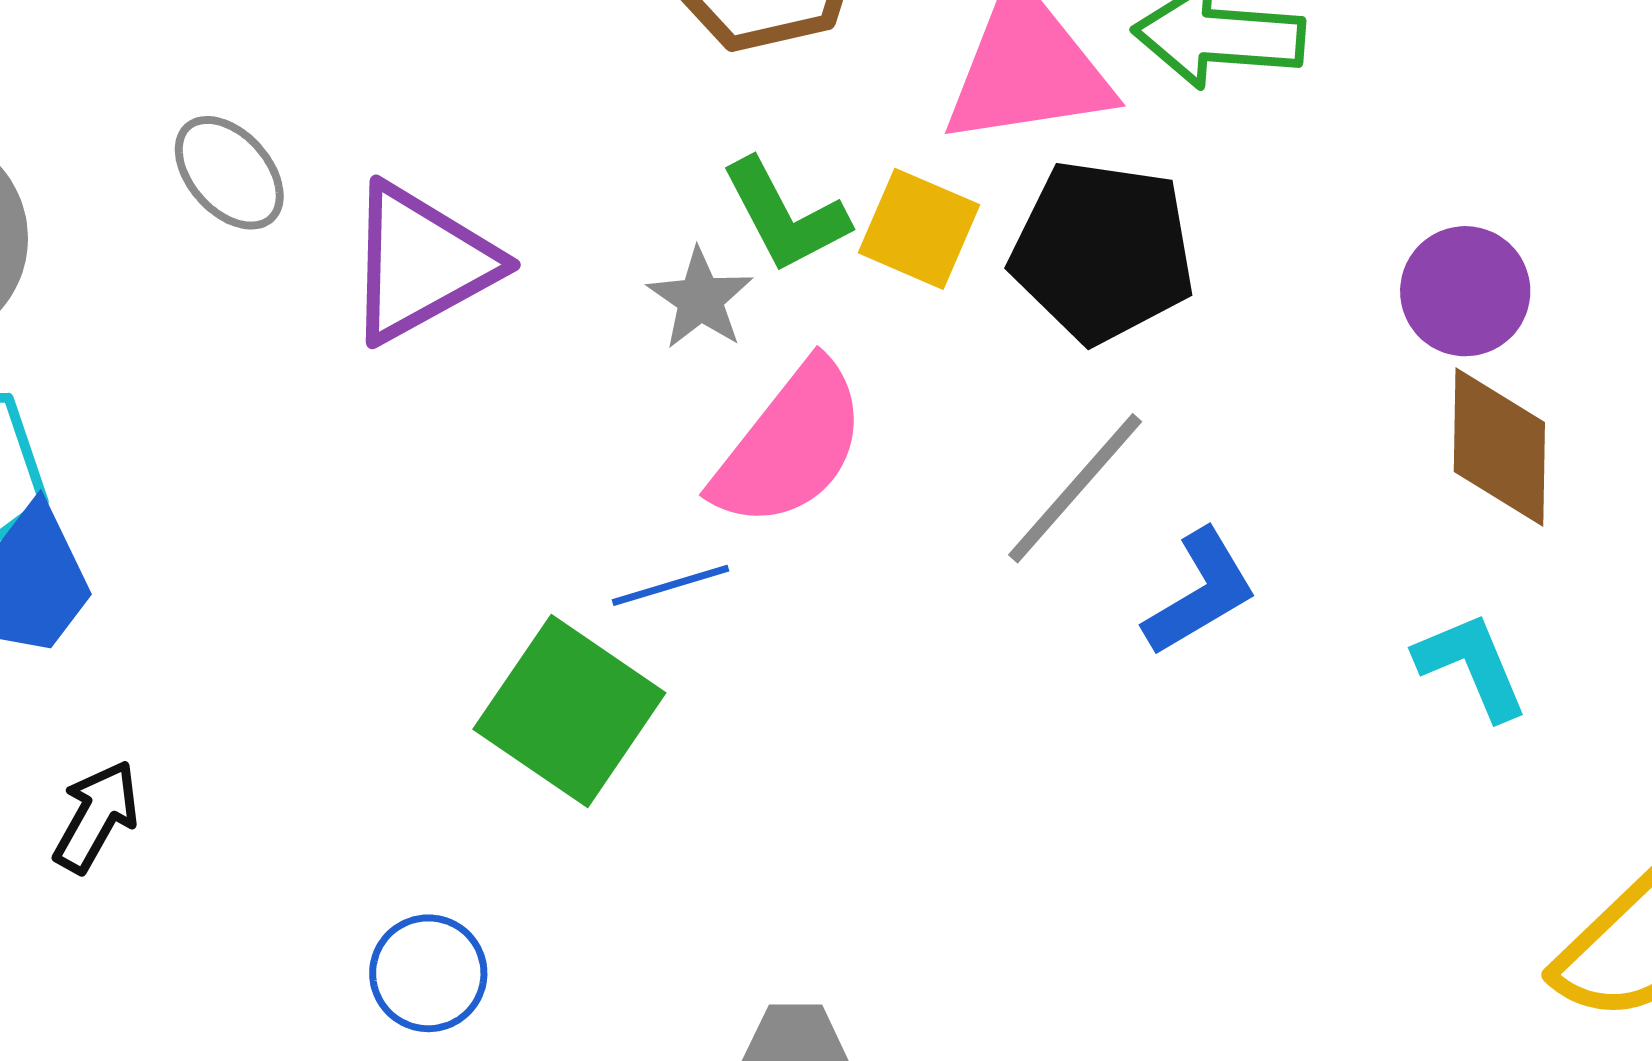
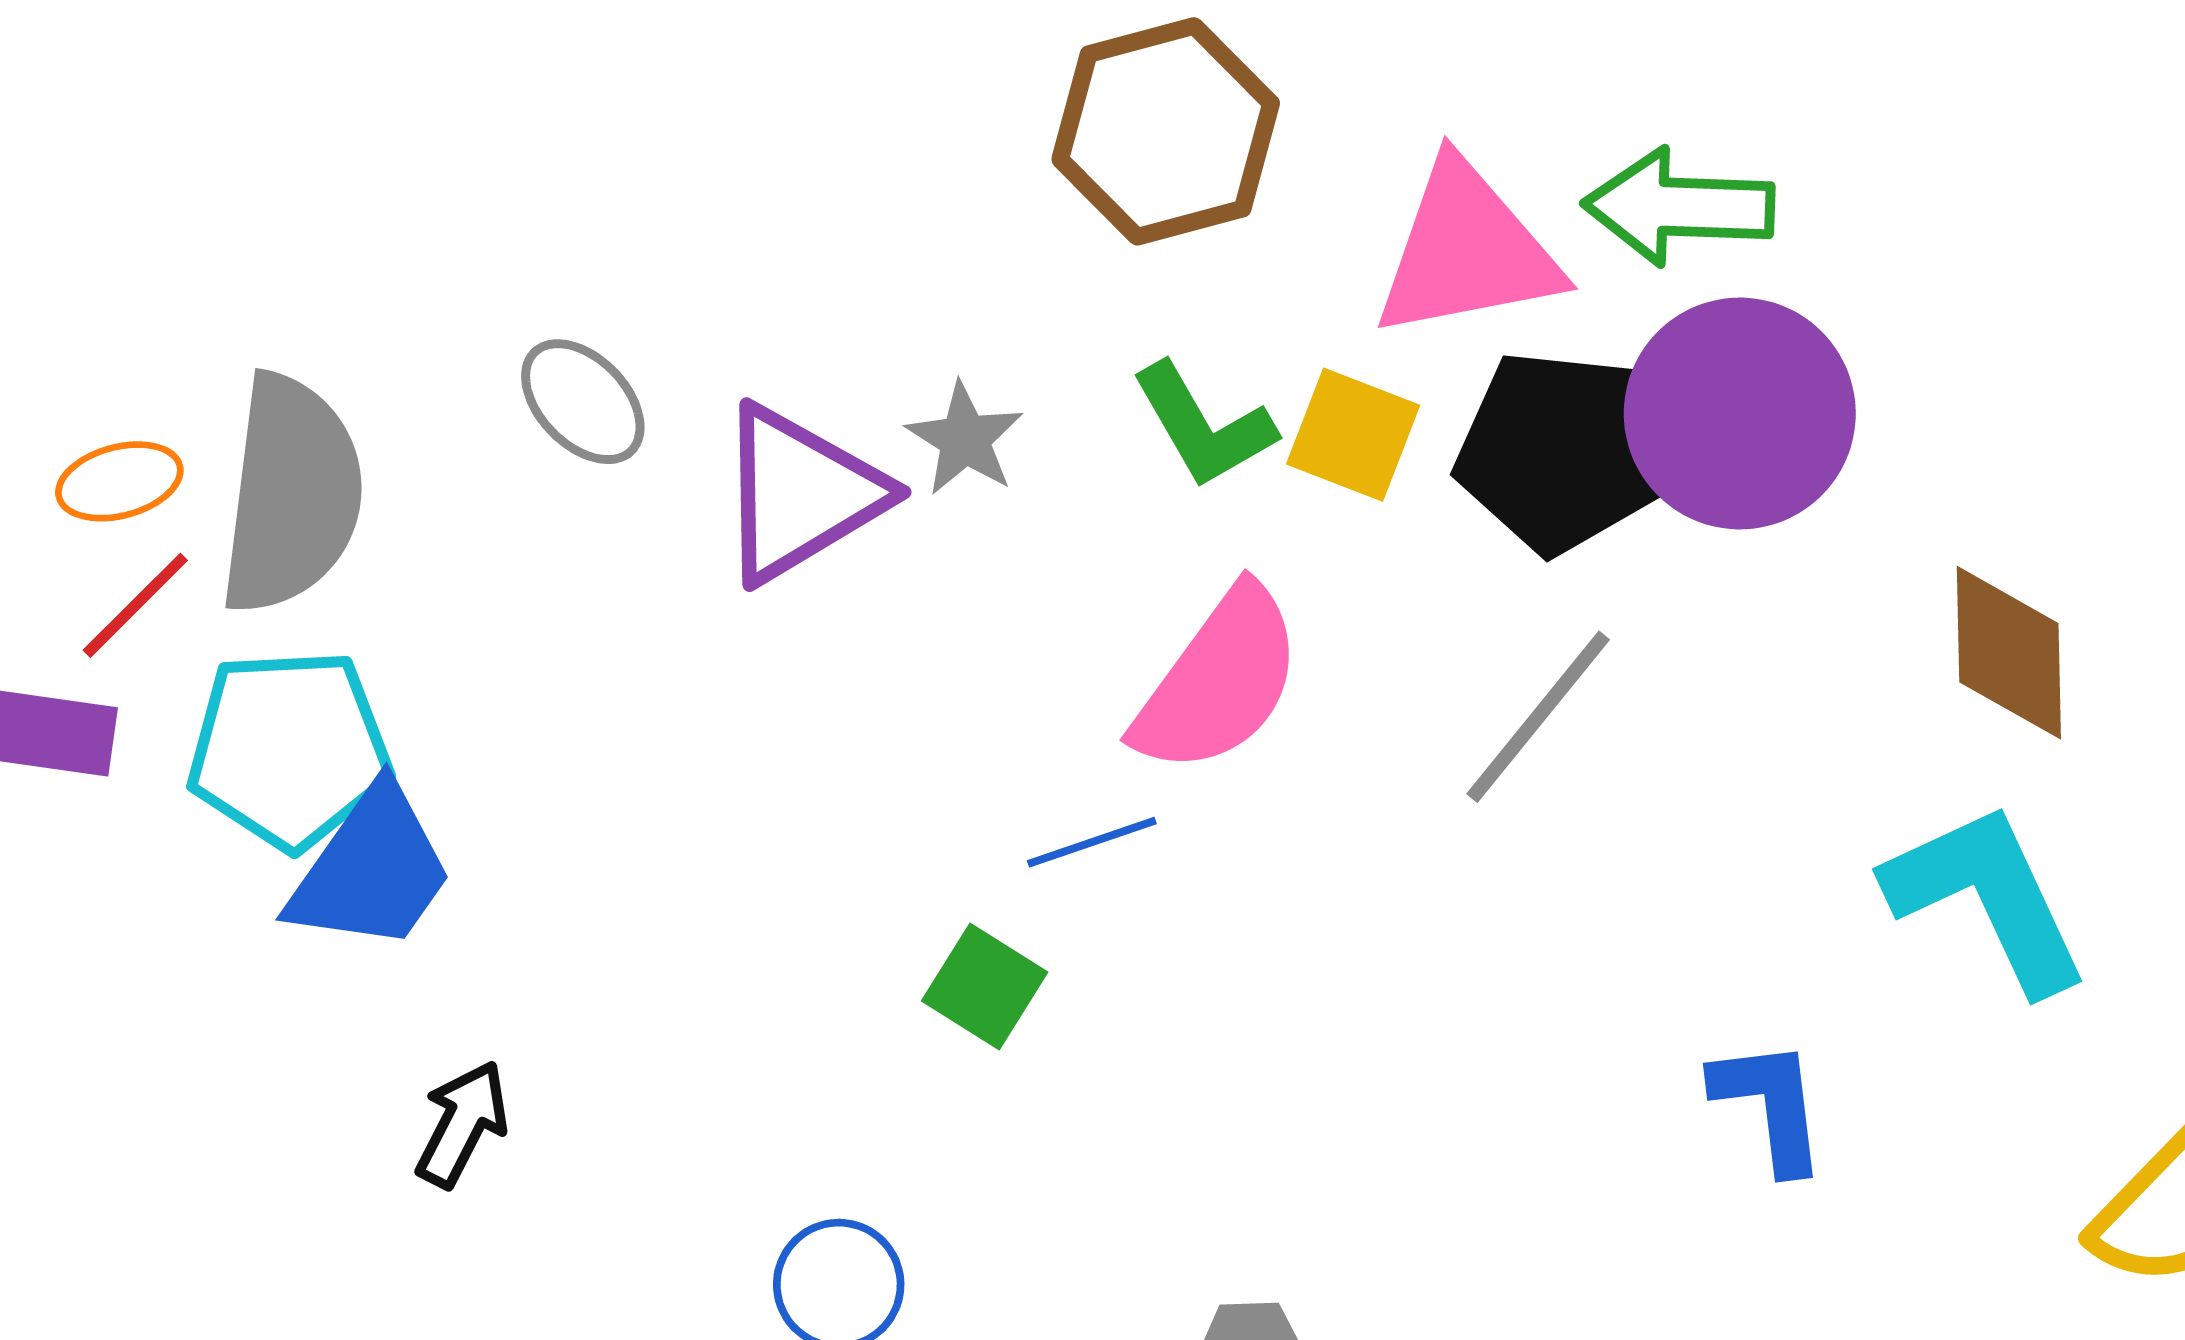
purple circle: (1465, 291) -> (1740, 414), moved, size x1.6
gray star: (700, 299) -> (965, 439), moved
blue L-shape: (1200, 592) -> (1770, 1105), moved, turned -64
cyan L-shape: (1471, 666) -> (1987, 897), size x1.6
green square: (569, 711) -> (985, 986), size x0.6

